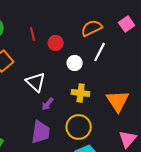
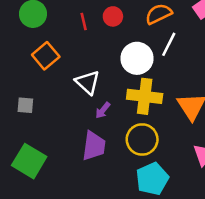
red circle: (56, 43) -> (113, 16), moved
white circle: (75, 63) -> (137, 58), size x1.6
yellow cross: (81, 93) -> (145, 96), size x1.5

